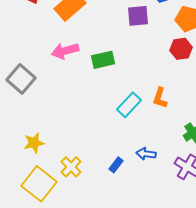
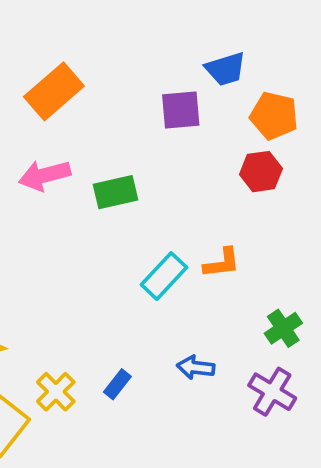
orange L-shape: (160, 98) -> (222, 263), turned -115
blue rectangle: (116, 165) -> (117, 384), moved

